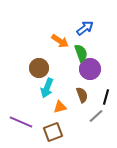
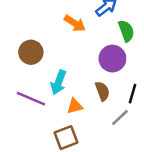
green semicircle: (81, 53) -> (126, 31), moved
brown circle: (39, 68) -> (31, 52), moved
purple line: (21, 122) -> (31, 99), moved

